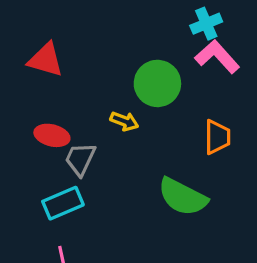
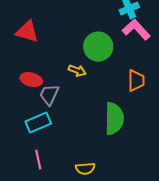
green semicircle: (183, 197) -> (114, 119), turned -116

